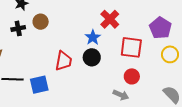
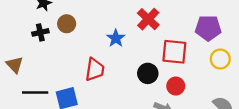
purple pentagon: (160, 28) -> (208, 28), turned -30
blue star: (93, 37) -> (116, 38), moved
black circle: (92, 57) -> (148, 73), moved

